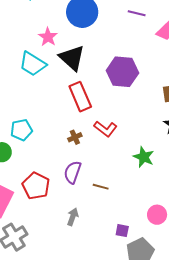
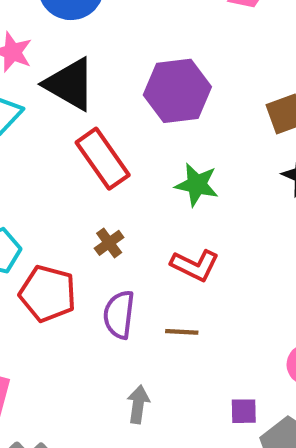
red L-shape: (106, 129) -> (195, 265), moved
green star: (144, 157) -> (197, 185), moved
red pentagon: (36, 186) -> (48, 294), moved

